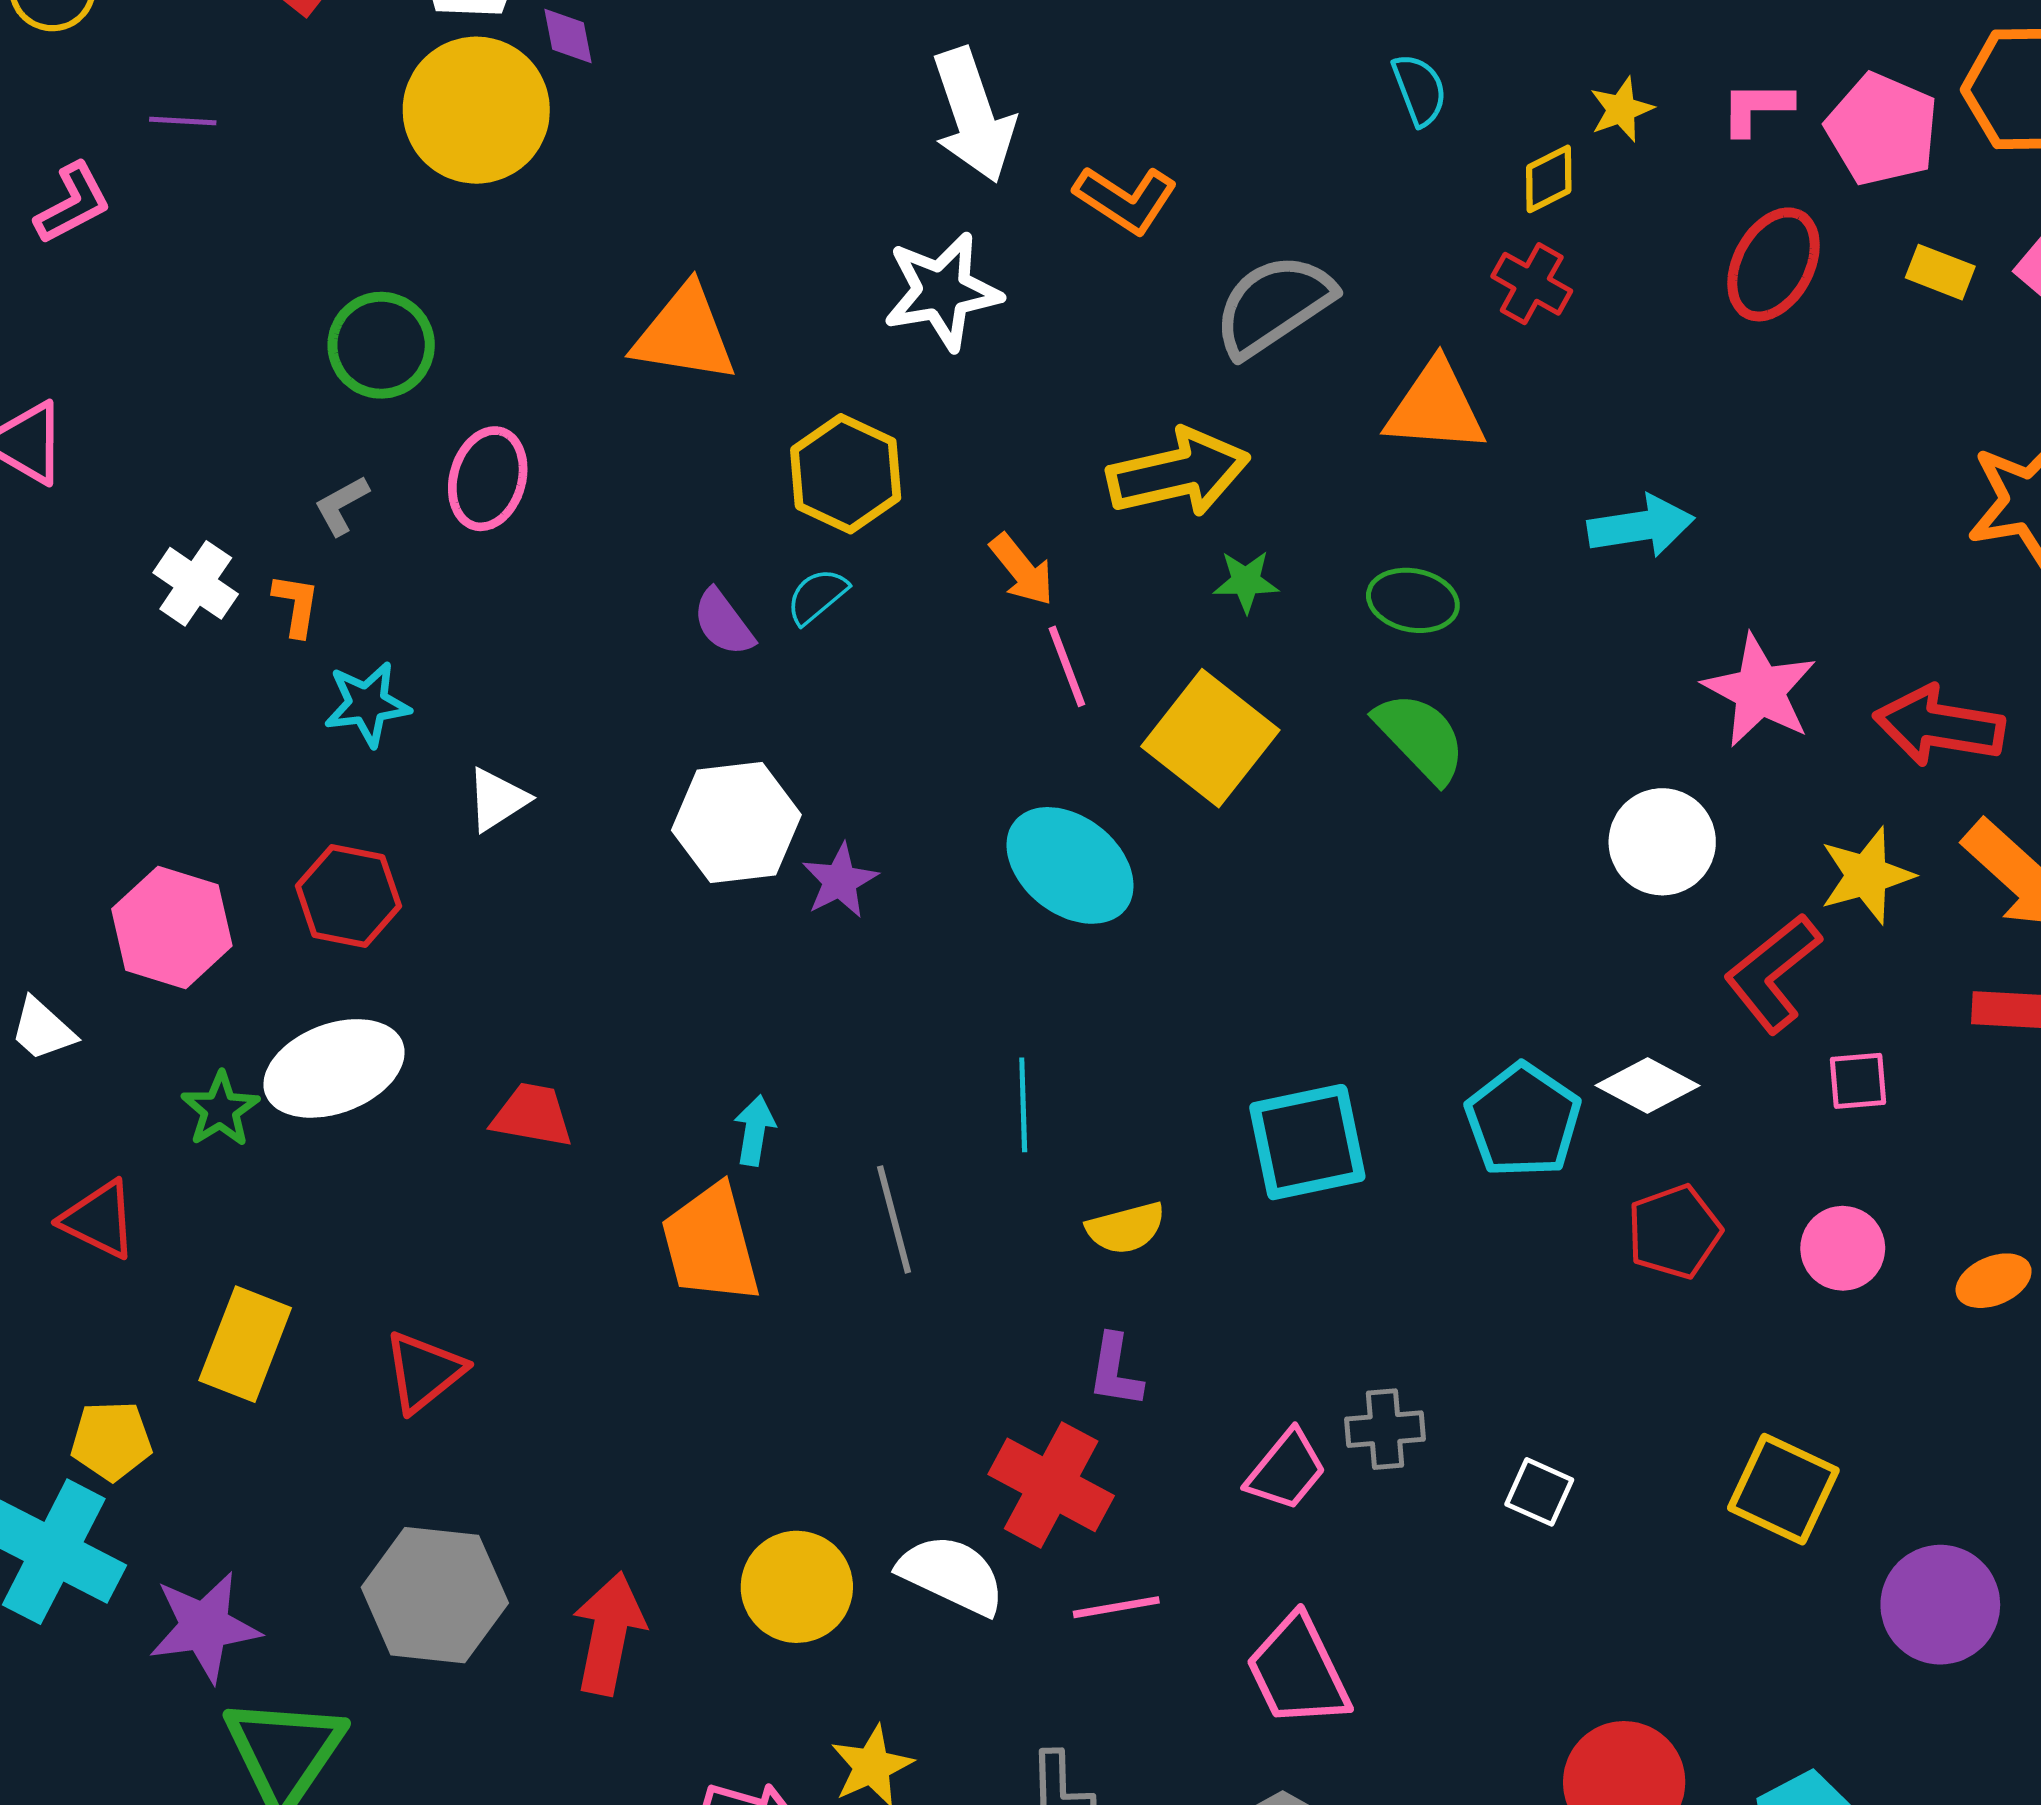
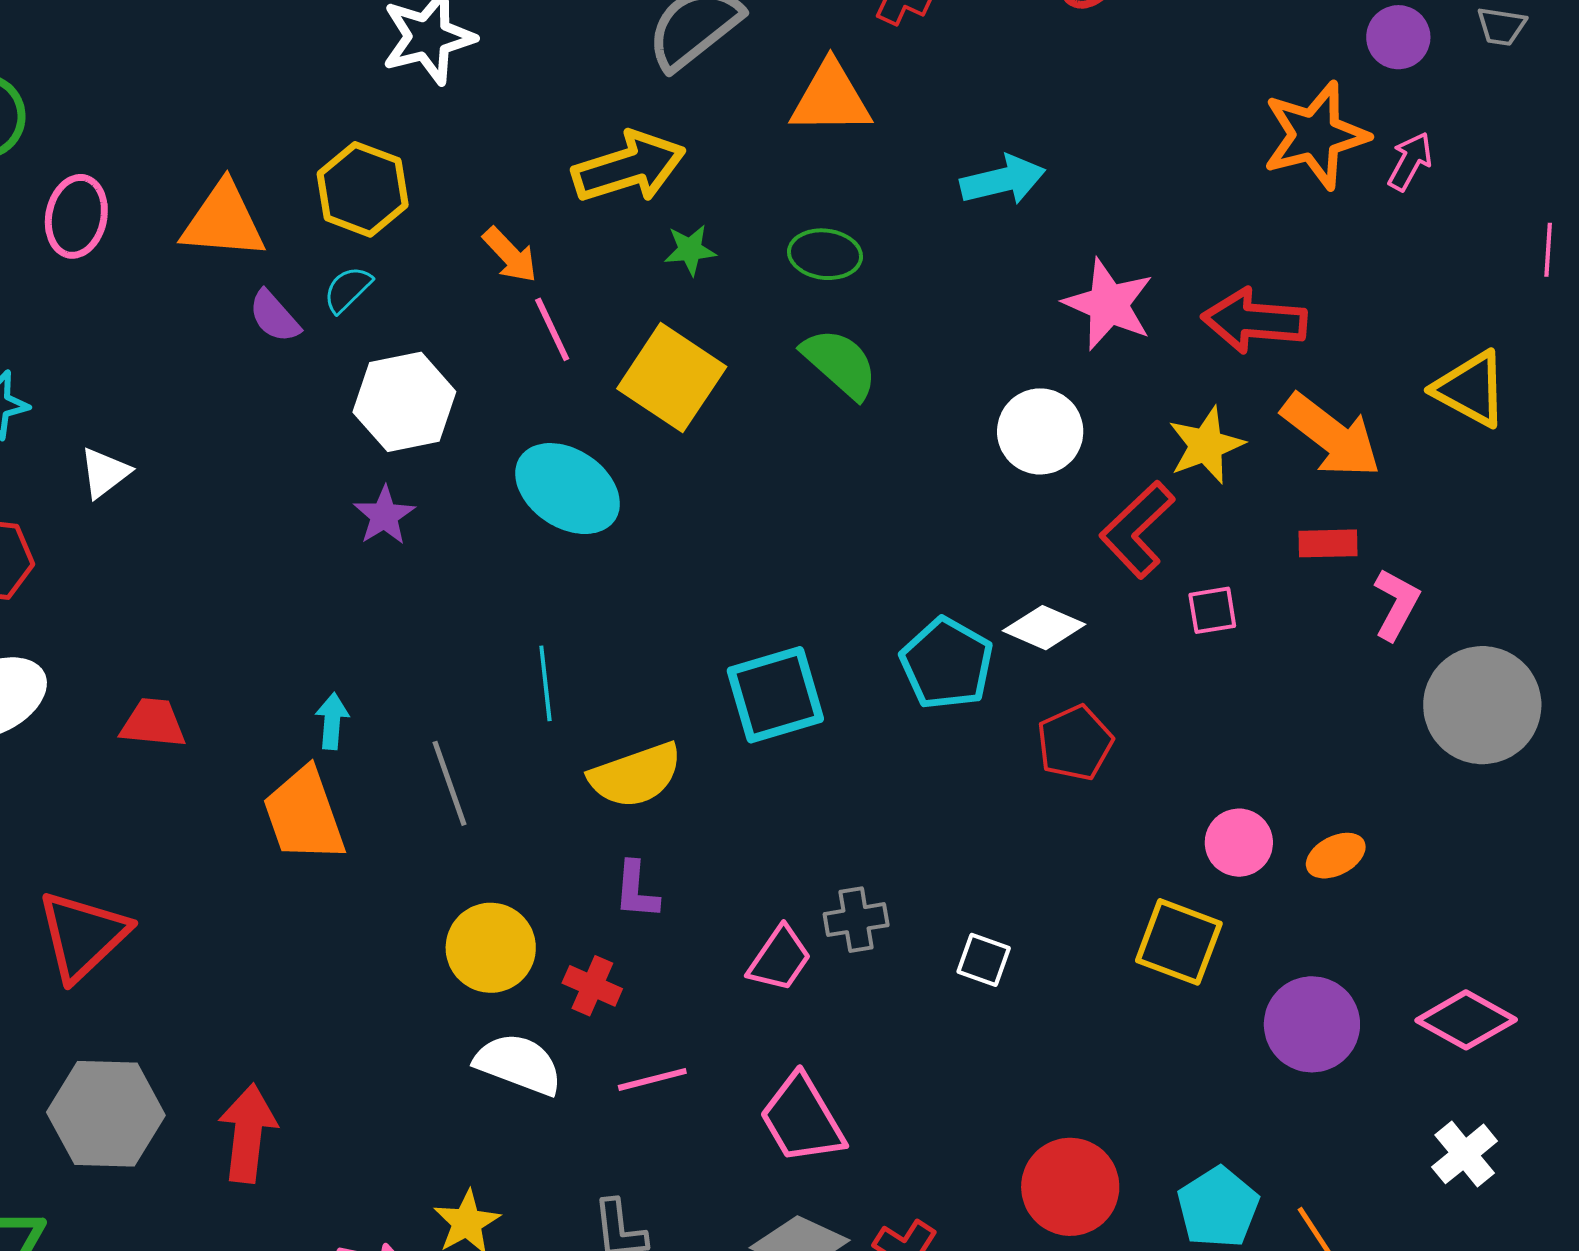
orange triangle: (685, 334) -> (223, 221), moved
white hexagon: (736, 823) -> (404, 402), moved
yellow semicircle: (1126, 1228) -> (636, 775), size x1.5
pink circle: (1843, 1248) -> (1239, 843), moved
orange ellipse: (1994, 1281) -> (1336, 856), moved
red triangle: (424, 1372) -> (83, 935), size x1.4
red cross: (1051, 1485) -> (592, 986), size x0.6
yellow circle: (797, 1587) -> (491, 948), moved

